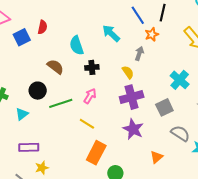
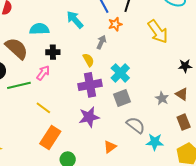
cyan semicircle: (77, 45) -> (39, 29), turned 102
brown semicircle: (55, 67) -> (17, 48), size x1.4
cyan cross: (180, 80) -> (120, 73), moved
pink arrow: (90, 96) -> (43, 73), moved
purple star: (133, 129) -> (89, 117), turned 30

